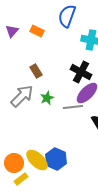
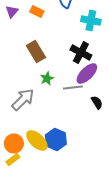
brown rectangle: (36, 71) -> (36, 52), size x1.5
gray arrow: (22, 96) -> (23, 100), moved
yellow rectangle: (21, 179) -> (13, 160), moved

